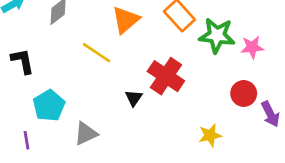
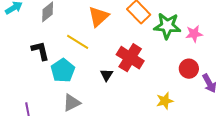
black L-shape: (23, 61) -> (40, 51), moved
cyan pentagon: (49, 106) -> (63, 70), moved

